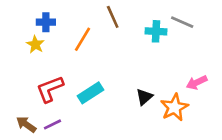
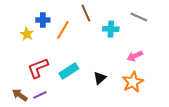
blue cross: (46, 22) -> (43, 20), moved
cyan cross: (156, 31) -> (111, 29), moved
pink arrow: (197, 82) -> (135, 56), moved
black triangle: (144, 97) -> (100, 78), moved

